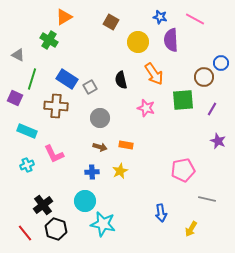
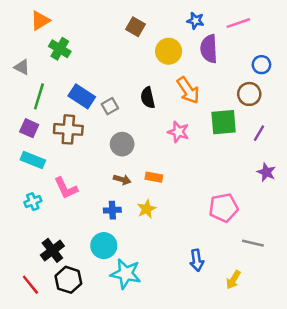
orange triangle: (64, 17) -> (40, 21), moved
pink line: (195, 19) -> (238, 23), turned -48
blue circle: (221, 63) -> (261, 65), moved
purple square: (15, 98) -> (29, 128), moved

